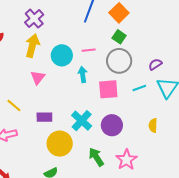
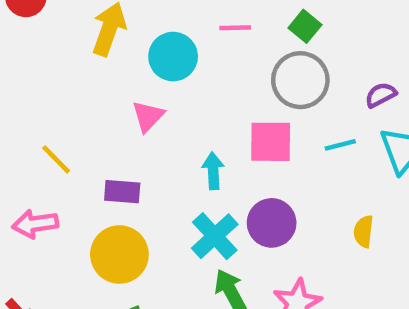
pink line: (89, 50) -> (235, 28), moved
cyan arrow: (83, 74) -> (213, 171), moved
pink triangle: (38, 77) -> (148, 116), moved
cyan cross: (82, 121) -> (215, 236), moved
yellow circle: (60, 144) -> (119, 255), moved

